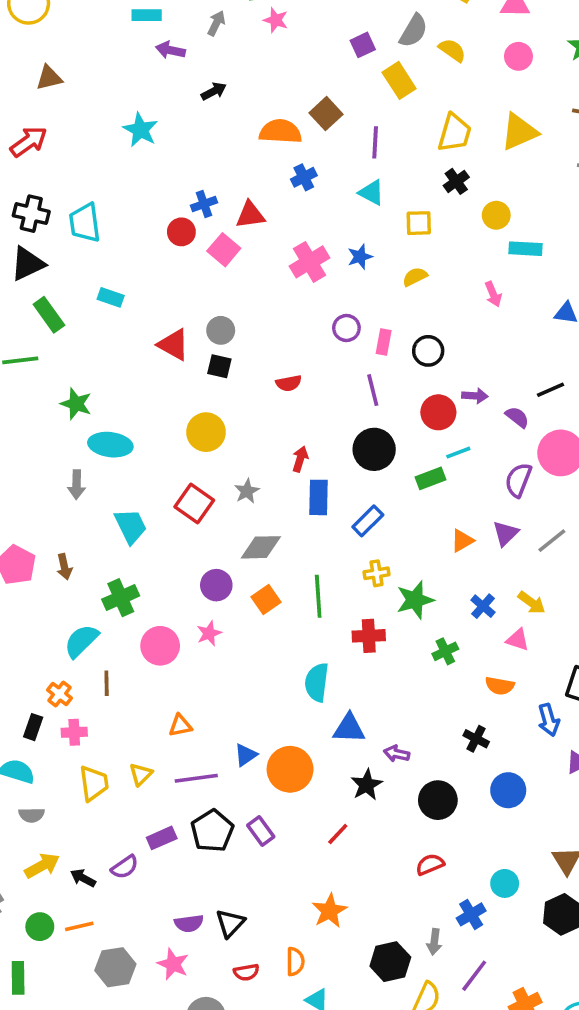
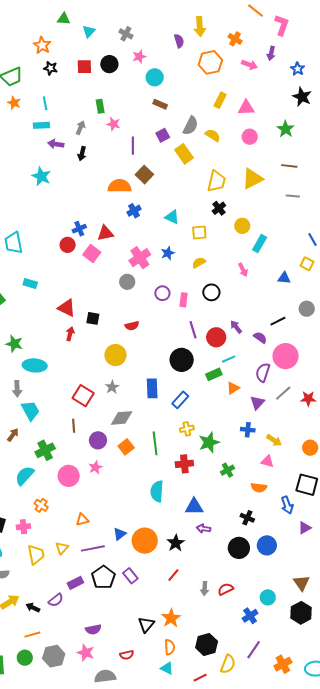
black arrow: (214, 91) -> (82, 154), moved, turned 136
cyan star: (140, 130) -> (41, 176), moved
purple line: (375, 142) -> (133, 146), moved
cyan rectangle: (525, 249) -> (260, 244), turned -60
gray circle: (221, 330) -> (127, 282), moved
black circle: (428, 351) -> (211, 292), moved
purple line: (373, 390) -> (193, 330), moved
purple arrow: (475, 396) -> (236, 327), turned -128
yellow circle: (206, 432) -> (115, 355), moved
red arrow: (300, 459) -> (70, 334), moved
cyan trapezoid: (131, 526) -> (30, 411), moved
orange triangle: (462, 541) -> (233, 388), moved
gray line: (552, 541) -> (283, 393), moved
brown arrow: (64, 567) -> (13, 435), turned -128
blue cross: (483, 606) -> (248, 430), moved, turned -32
brown line: (107, 683) -> (74, 426), moved
orange cross: (60, 694) -> (41, 505), moved
blue triangle: (349, 728) -> (194, 507), moved
black star: (367, 785) -> (176, 543), moved
black circle: (438, 800) -> (239, 548), moved
black triangle: (230, 923) -> (146, 625), moved
green circle: (40, 927) -> (25, 658), moved
gray arrow: (434, 942) -> (205, 589), moved
orange semicircle: (295, 962) -> (170, 647), moved

